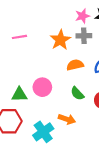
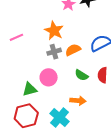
gray cross: (84, 36) -> (54, 52), moved

